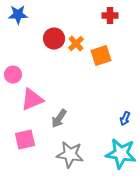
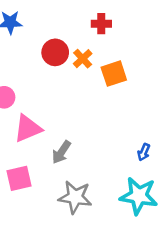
red cross: (110, 16) -> (101, 24), moved

